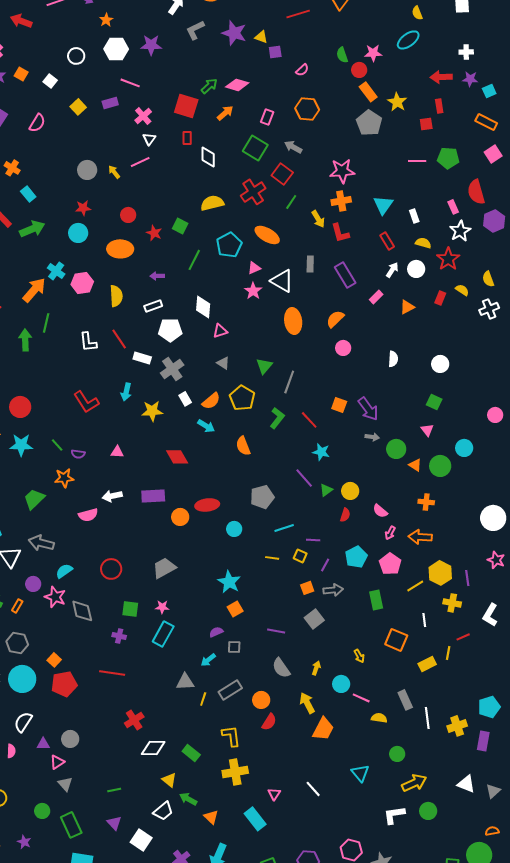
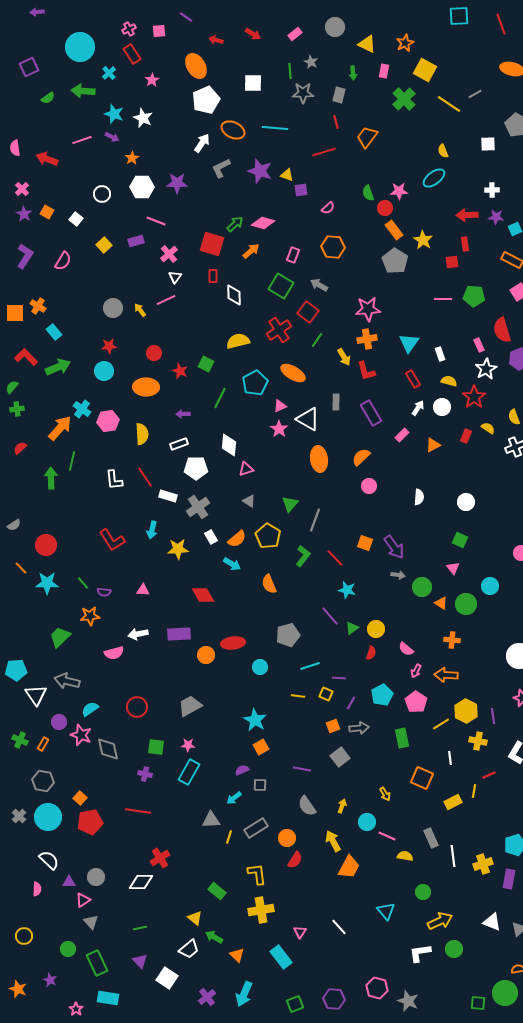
white semicircle: (23, 722) -> (49, 860), turned 100
white diamond: (153, 748) -> (141, 882), moved

